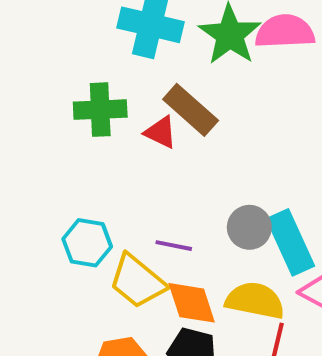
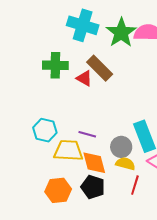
gray circle: (249, 227) -> (121, 147), moved
yellow trapezoid: (137, 281) -> (68, 151), turned 140
yellow semicircle: (255, 300) -> (125, 164), size x0.7

